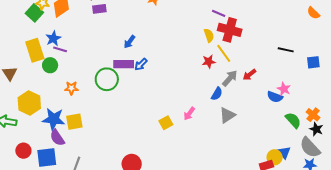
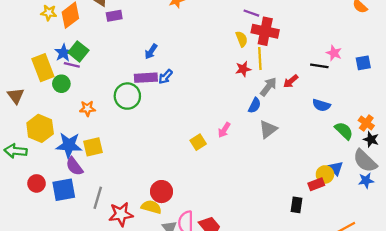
green square: (34, 13) -> (78, 51), moved
black line: (286, 50) -> (319, 66), moved
yellow line: (224, 53) -> (260, 59), turned 36
pink star: (284, 89) -> (334, 53), moved

